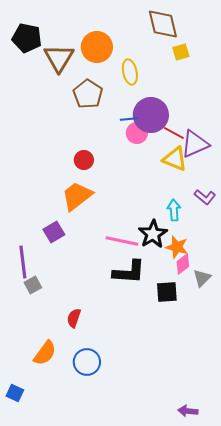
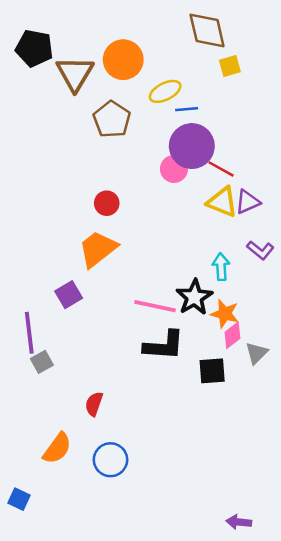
yellow ellipse: (130, 72) -> (165, 91), turned 75
blue line: (129, 119) -> (187, 109), moved
purple triangle: (195, 144) -> (248, 202), moved, size x0.7

